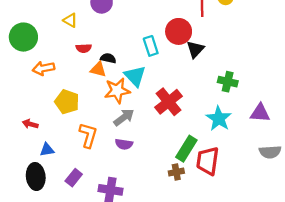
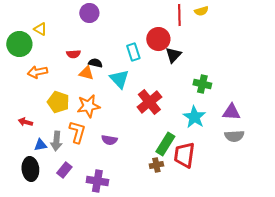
yellow triangle: (70, 20) -> (40, 29), moved
orange star: (117, 91) -> (88, 106), moved
gray arrow: (124, 117) -> (56, 141), moved, turned 132
gray semicircle: (270, 152) -> (234, 136), moved

